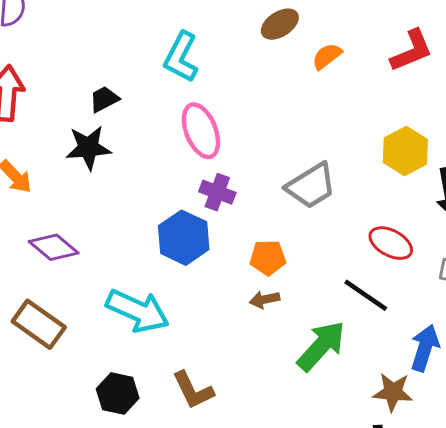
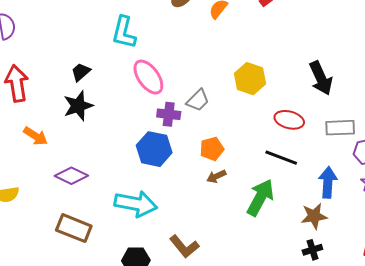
yellow hexagon: (405, 151) -> (250, 79), moved
gray trapezoid: (311, 186) -> (198, 100), moved, size x0.7

